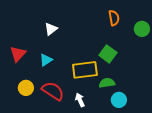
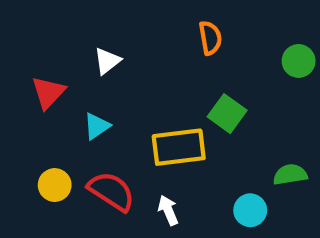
orange semicircle: (114, 18) -> (210, 38), moved
red triangle: (18, 54) -> (48, 93), moved
green semicircle: (107, 83) -> (290, 175), moved

